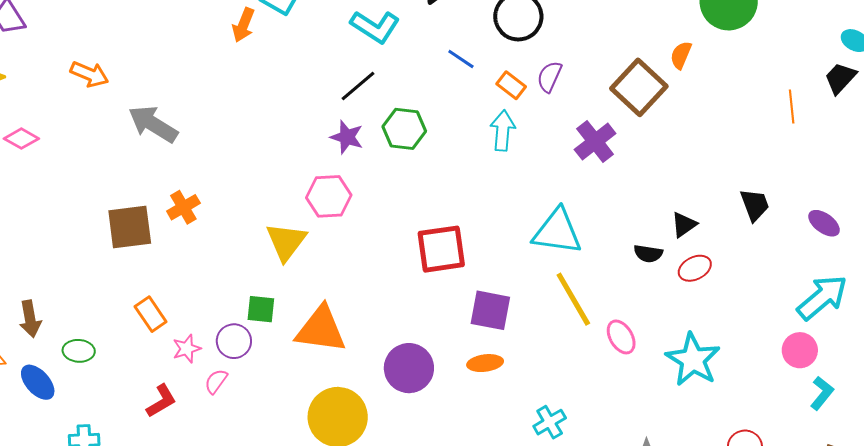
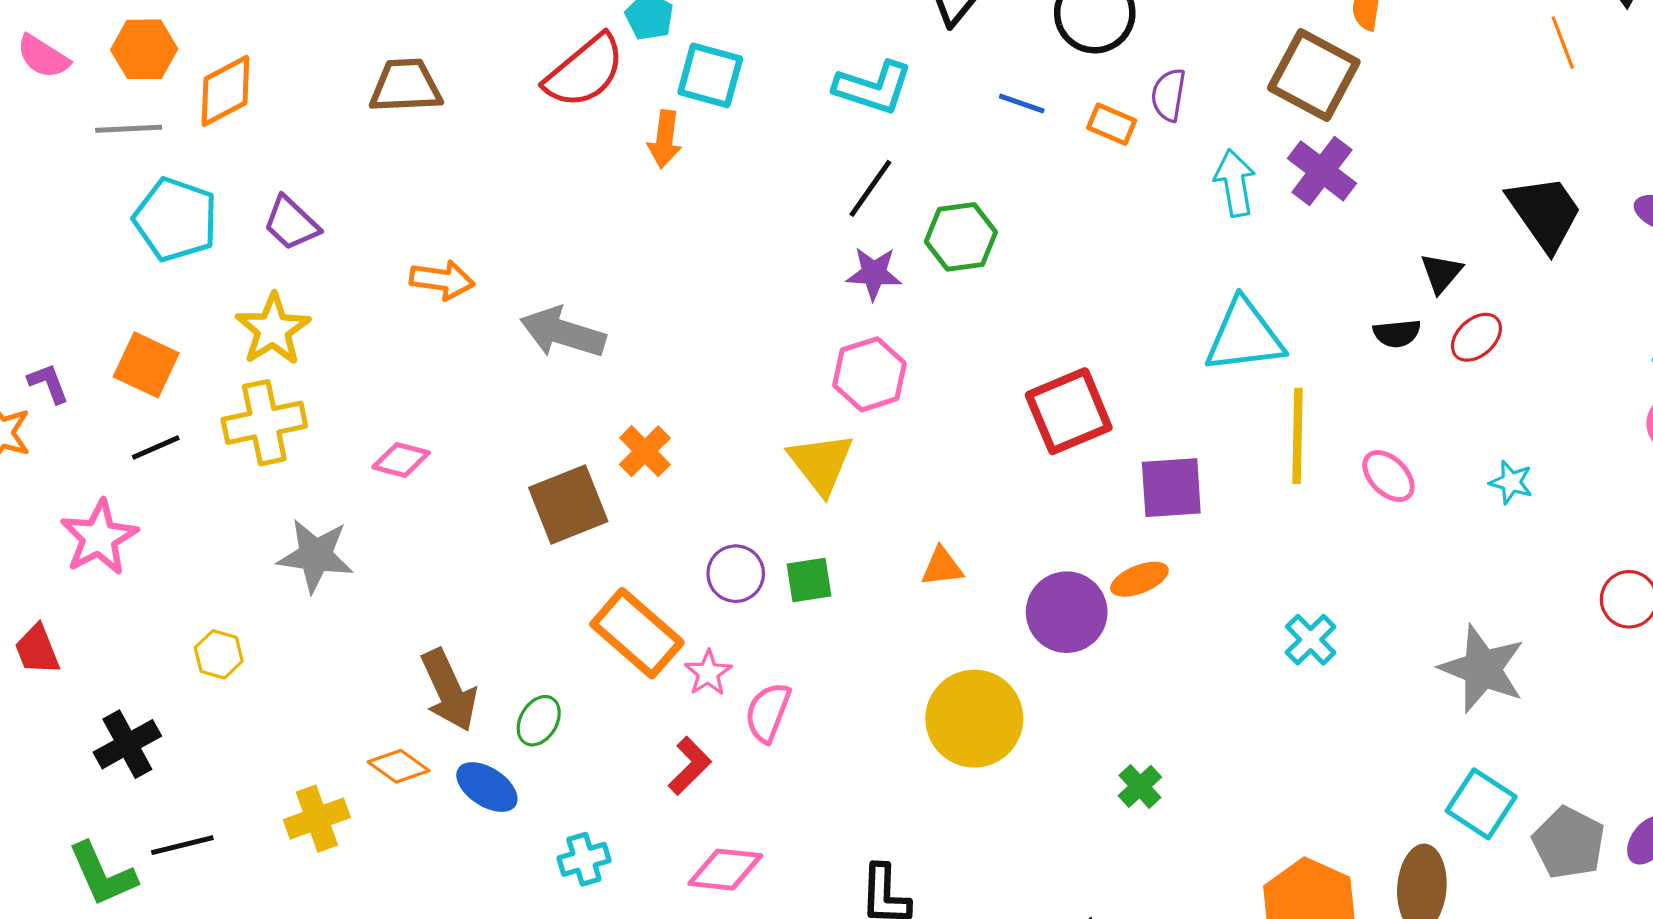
cyan arrow: (503, 131) -> (1235, 183), moved
pink diamond: (21, 139) -> (401, 460), moved
purple cross: (595, 142) -> (1322, 171), moved
black trapezoid: (755, 205) -> (1545, 213), size x1.5
yellow line: (573, 299) -> (1297, 436), turned 46
orange rectangle: (151, 314) -> (637, 633), size x1.6
brown arrow: (30, 319) -> (449, 690), size x1.4
orange triangle: (321, 329) -> (942, 567), moved, size x0.5
purple circle: (234, 341) -> (736, 574), moved
green ellipse: (79, 351) -> (539, 721), turned -48
cyan star: (693, 360) -> (1511, 482), size x0.5
orange ellipse: (485, 363) -> (1139, 579), moved
pink semicircle: (216, 381) -> (768, 712), size x1.4

